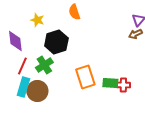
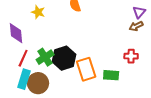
black hexagon: (56, 42) -> (64, 58), moved
red cross: (123, 85) -> (131, 56), moved

